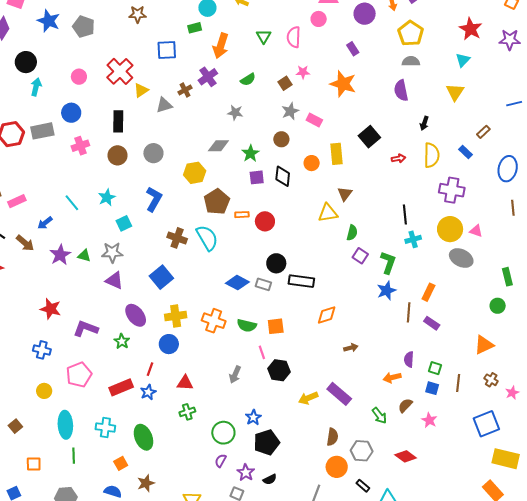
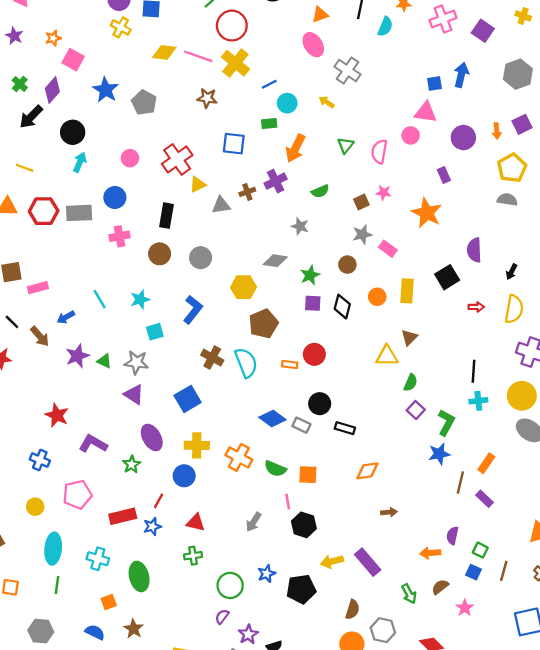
purple semicircle: (401, 90) -> (474, 250), moved
orange rectangle: (242, 215) -> (290, 365), moved
black rectangle: (301, 281) -> (345, 428), size x0.7
black pentagon: (267, 442) -> (301, 589), moved
brown star: (146, 483) -> (134, 629), turned -30

